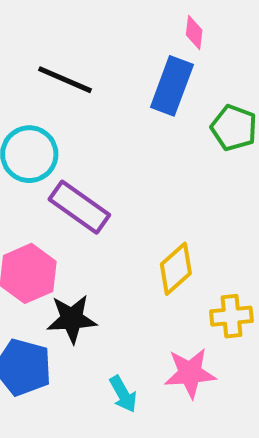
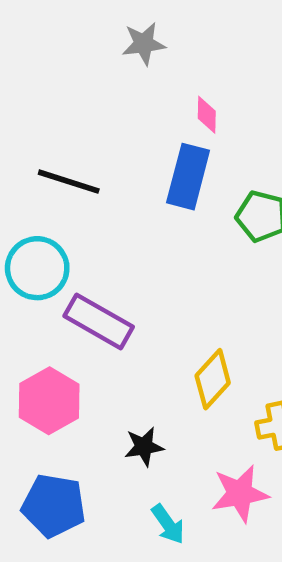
black star: (72, 319) -> (144, 447), moved, size x0.7

